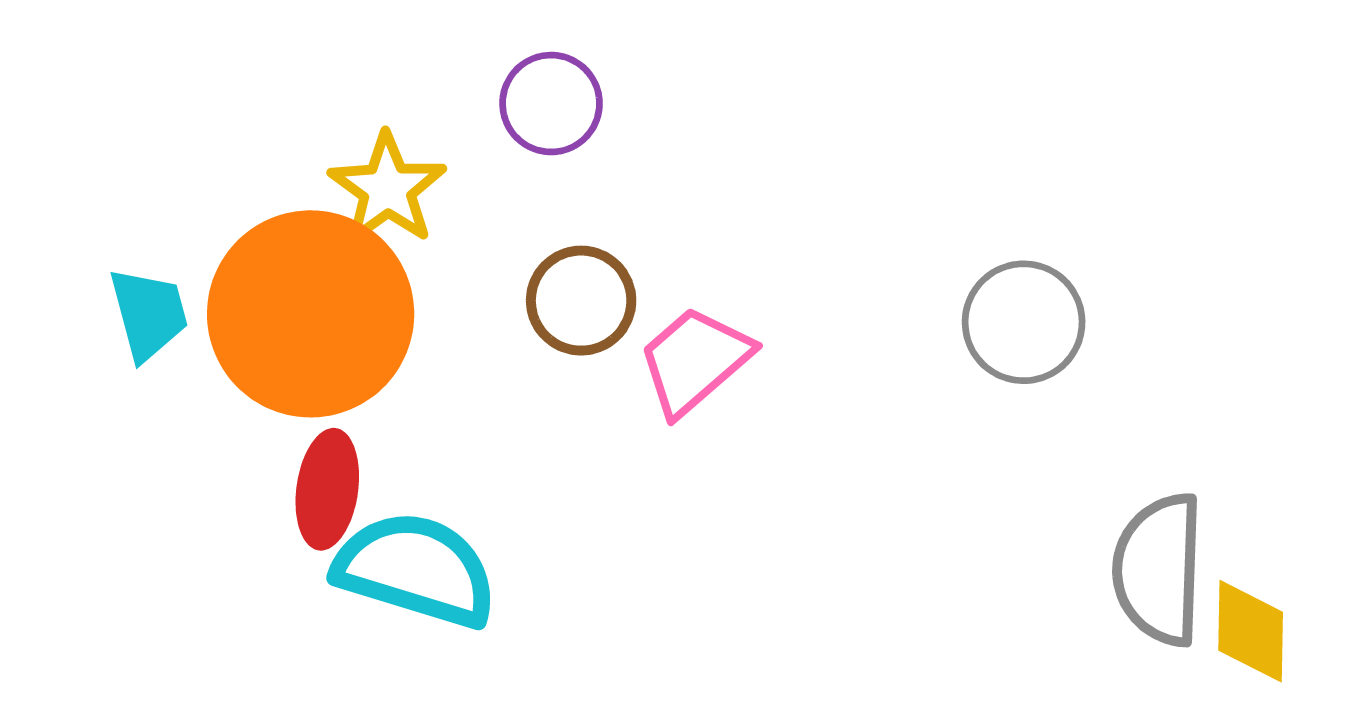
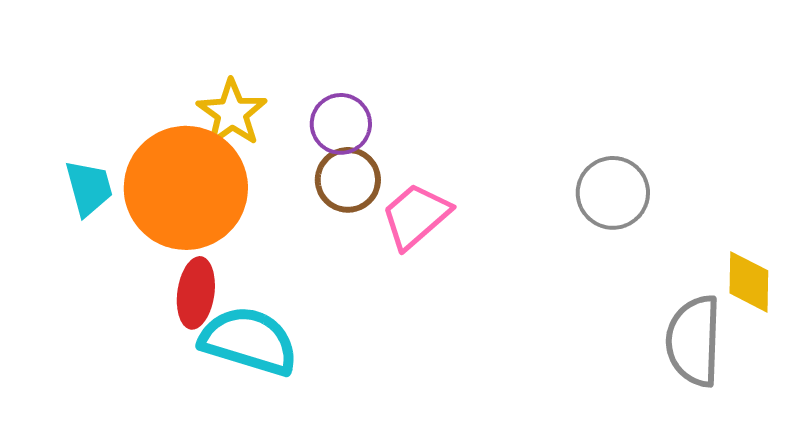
purple circle: (551, 104) -> (341, 124), moved
yellow diamond: (1251, 631) -> (749, 282), moved

